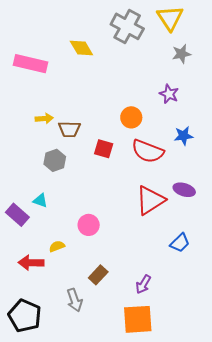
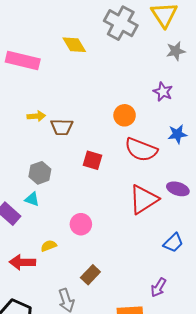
red square: (104, 149) -> (92, 160), moved
gray hexagon: (55, 160) -> (40, 173), moved
purple arrow: (143, 284) -> (158, 287), moved

